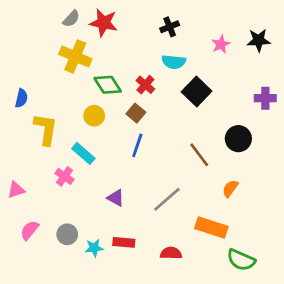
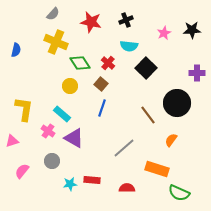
red star: (104, 23) -> (91, 22), moved
blue semicircle: (21, 98) -> (16, 50), moved
yellow L-shape: (46, 129) -> (24, 109), moved
black circle: (238, 139) -> (177, 103), size x1.4
purple triangle: (116, 198) -> (74, 138), moved, size x1.5
gray circle: (67, 234) -> (52, 161), moved

